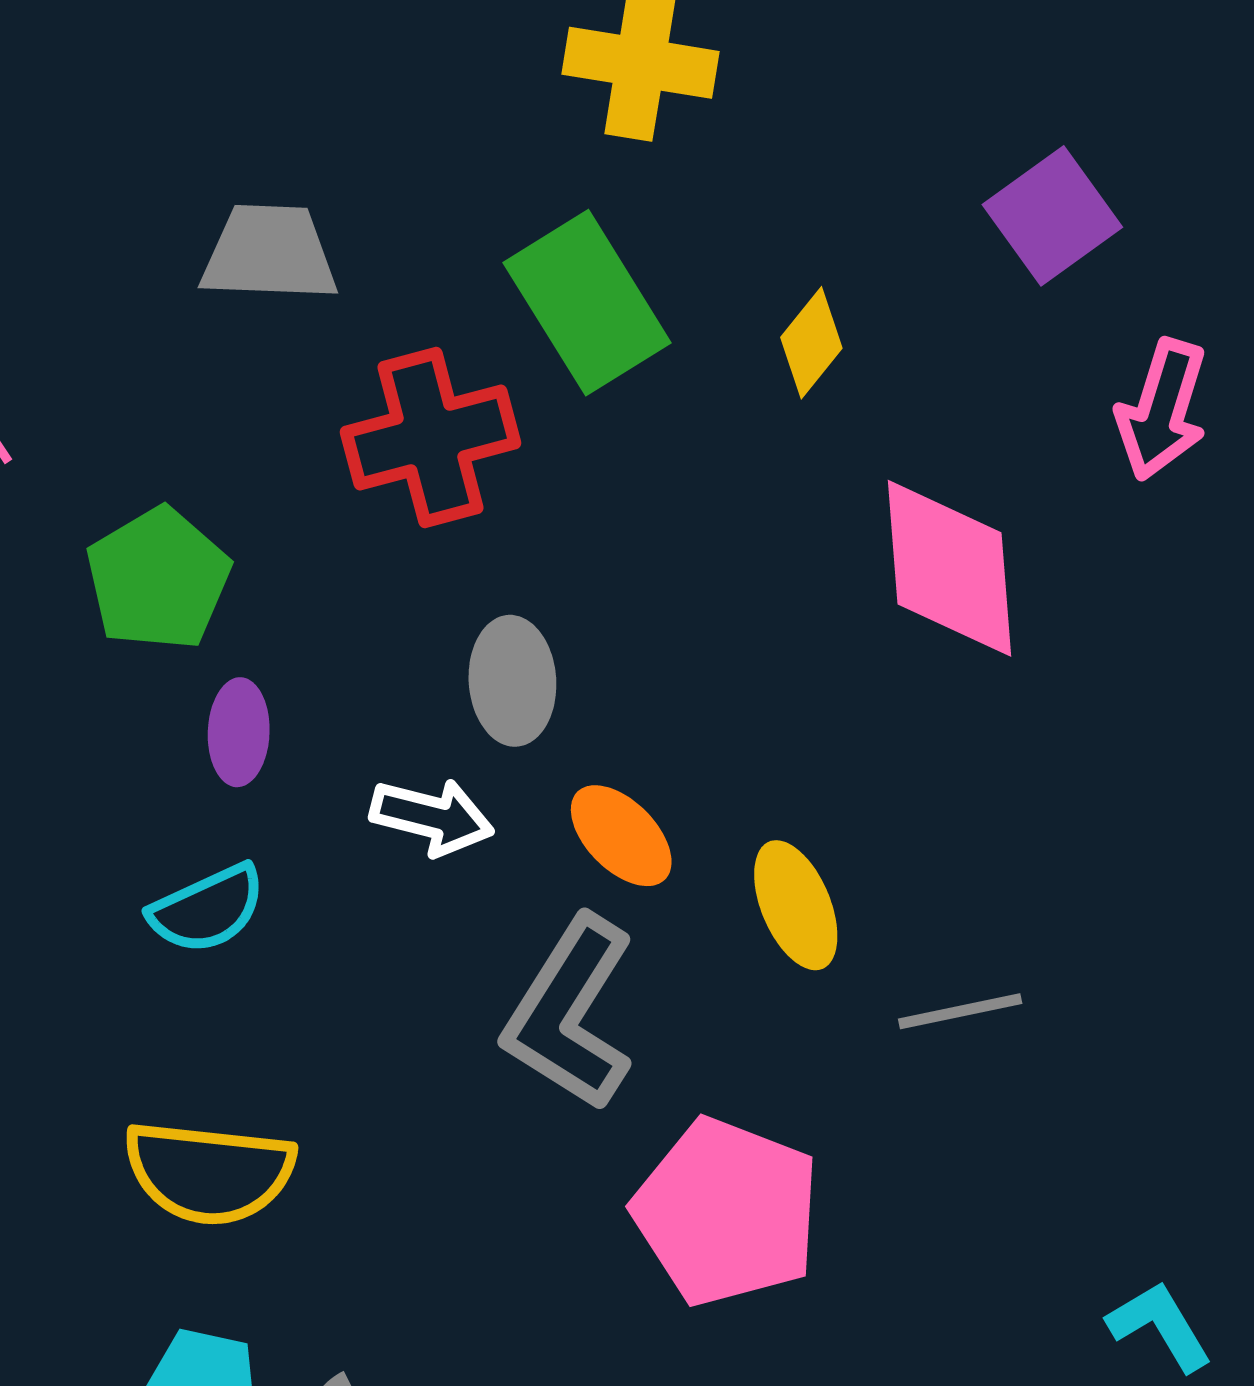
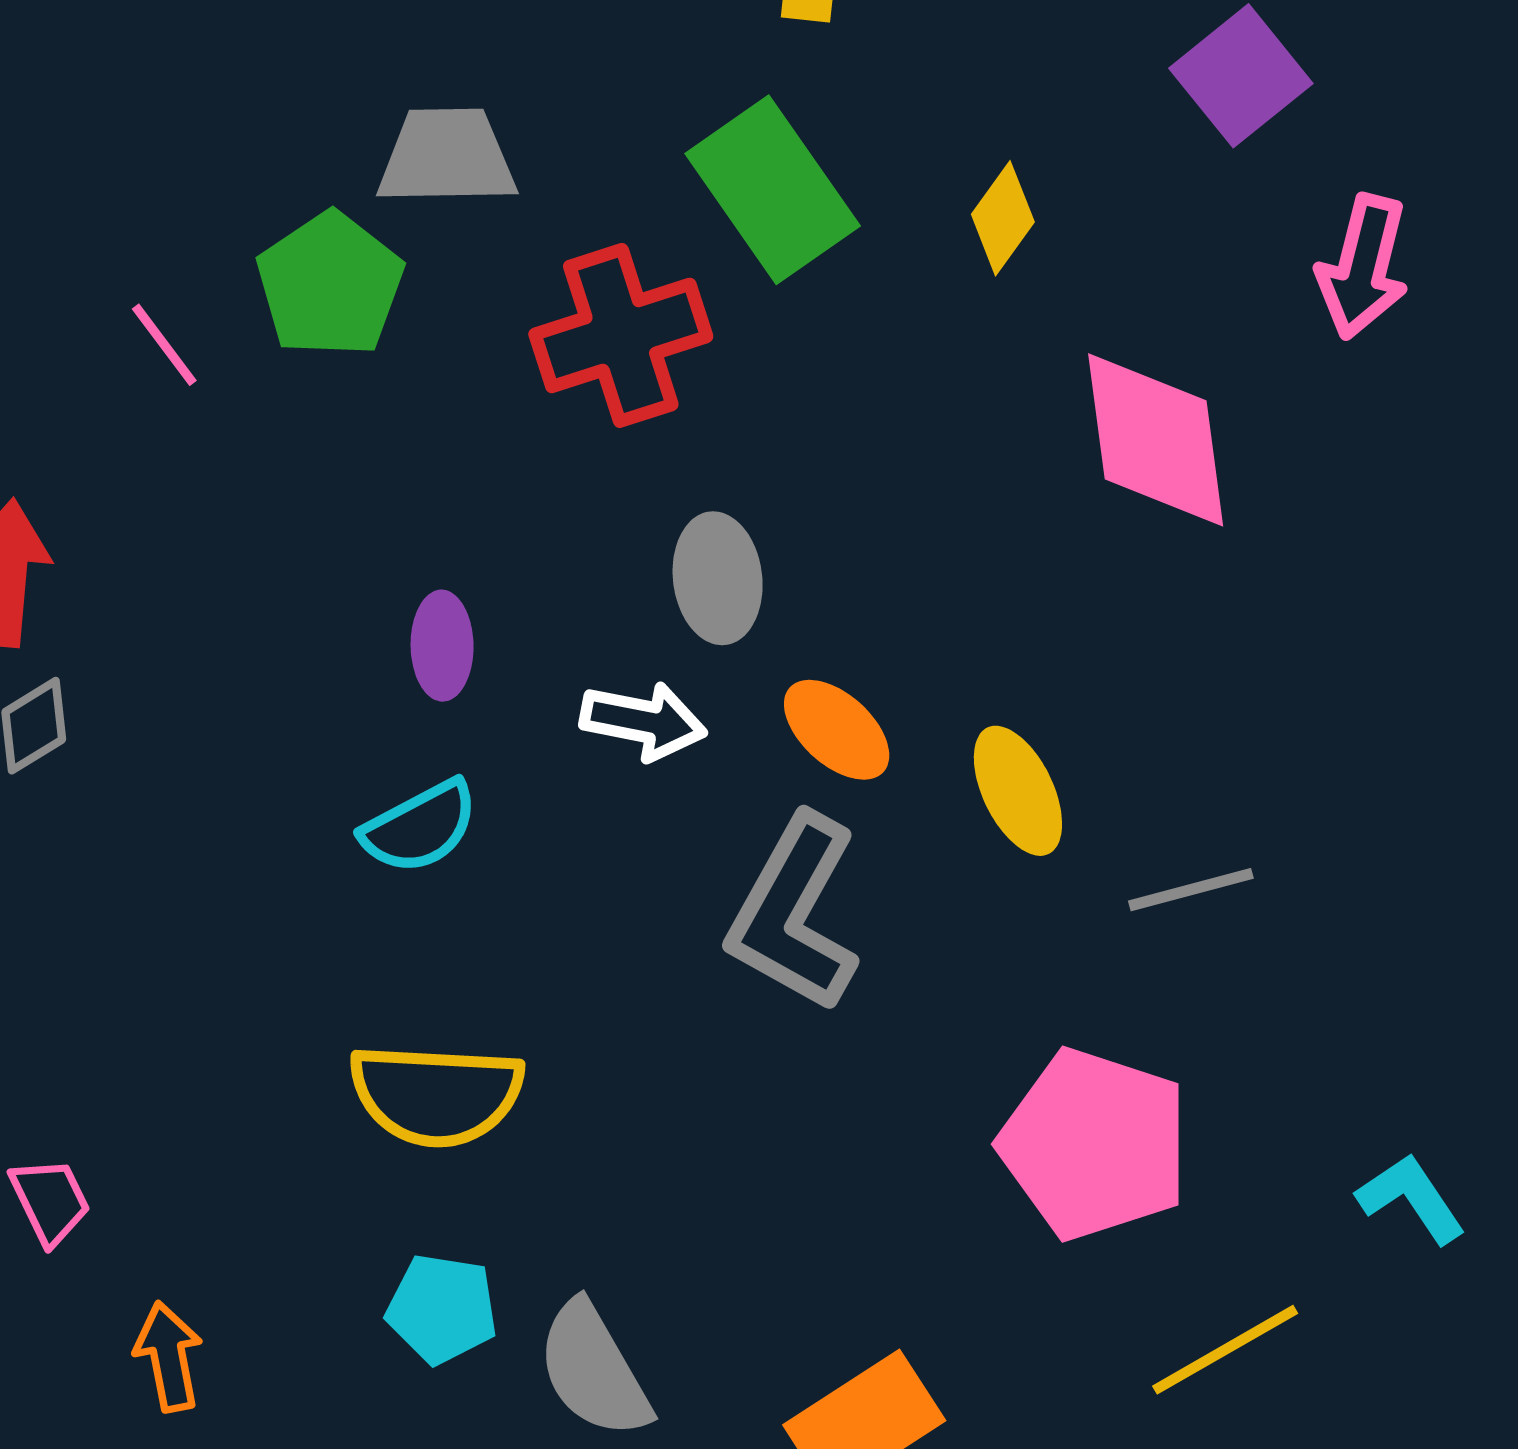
green pentagon: (158, 579) -> (330, 285), moved
pink pentagon: (727, 1212) -> (1094, 1144), moved

